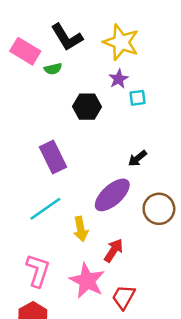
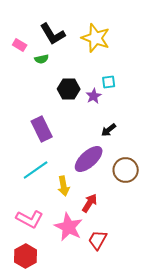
pink rectangle: (25, 51) -> (20, 45), size x0.6
purple star: (119, 79) -> (94, 96), moved
pink L-shape: (38, 271) -> (30, 219), turned 100

